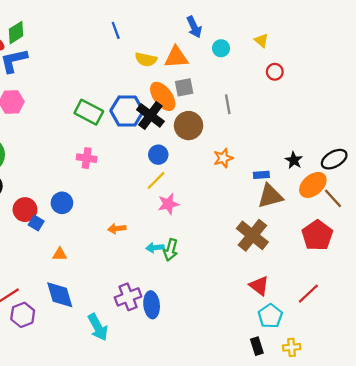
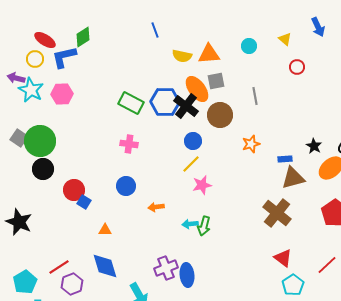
blue arrow: (194, 27) -> (318, 27), moved
green diamond: (16, 33) -> (83, 37), moved
blue circle: (62, 203) -> (126, 186), moved

